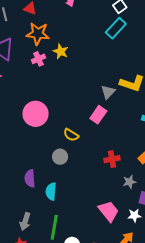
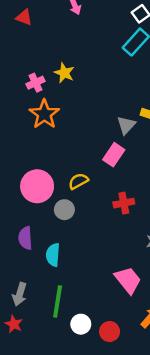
orange star: (38, 34) -> (44, 114), moved, turned 30
pink circle: (36, 114) -> (37, 186), moved
yellow semicircle: (71, 135) -> (78, 181), turned 119
red cross: (112, 159) -> (124, 203), moved

